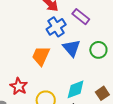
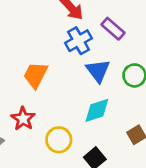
orange trapezoid: (41, 56) -> (36, 75), moved
cyan diamond: (76, 89) -> (97, 110), moved

